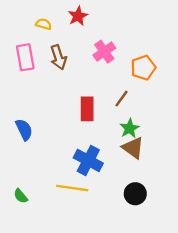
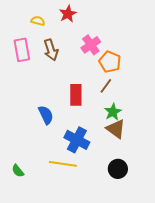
orange pentagon: (143, 68) -> (110, 62), moved, turned -30
blue semicircle: (24, 130) -> (46, 115), moved

